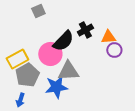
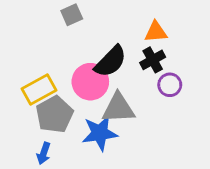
black cross: (85, 30) -> (153, 60), moved
orange triangle: (108, 37) -> (156, 32), moved
purple circle: (114, 50) -> (170, 85), moved

